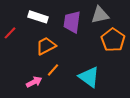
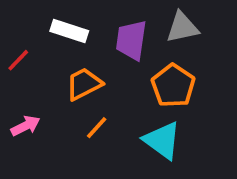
orange pentagon: (113, 40) -> (173, 86), moved
pink arrow: (34, 82) -> (25, 126), moved

